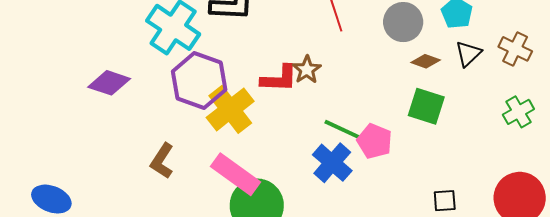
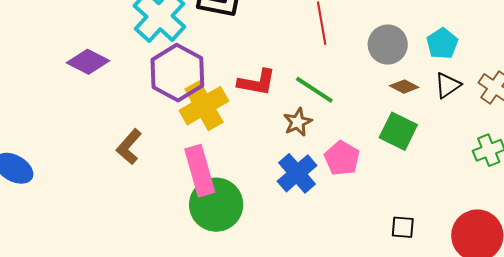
brown star: (307, 70) -> (298, 122), moved
green line: (344, 130) -> (314, 90), moved
pink rectangle: (236, 174) -> (200, 171), turned 30

